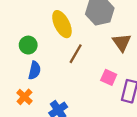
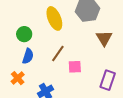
brown line: (76, 54) -> (58, 54), moved
pink square: (109, 77) -> (75, 67), moved, turned -32

